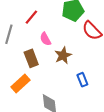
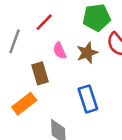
brown star: (63, 55) -> (87, 53), moved
blue rectangle: (82, 80) -> (88, 99), moved, size x1.5

